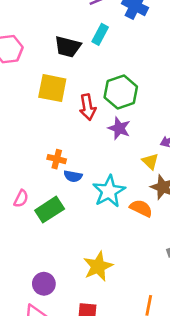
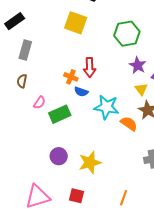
red arrow: (88, 107) -> (90, 67), moved
purple star: (119, 128) -> (138, 65), moved
cyan star: (109, 191) -> (107, 107), turned 30
purple circle: (44, 284) -> (59, 156), moved

